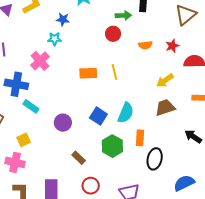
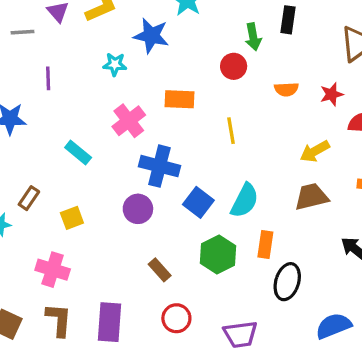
green arrow: (123, 15) -> (253, 37), turned 77
blue star: (63, 19) -> (151, 36), size x1.5
cyan star: (55, 39) -> (115, 64), moved
pink cross: (40, 61) -> (129, 121), moved
orange rectangle: (88, 73) -> (179, 99), moved
blue cross: (16, 84) -> (159, 166), moved
cyan rectangle: (31, 106) -> (78, 153), moved
yellow square: (24, 140) -> (72, 218), moved

